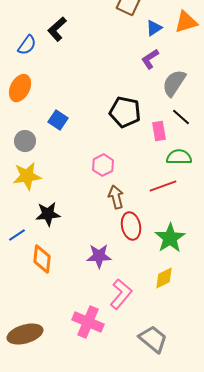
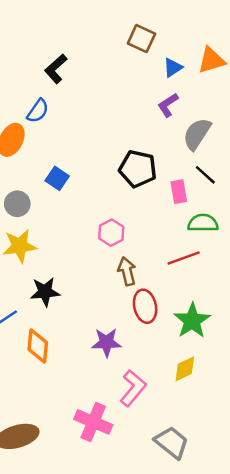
blue semicircle: (27, 45) -> (38, 111), moved

